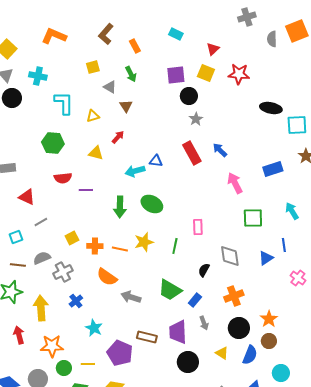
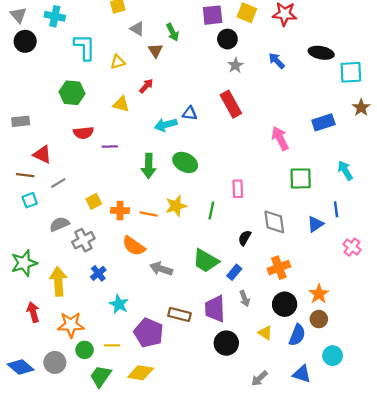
green arrow: (131, 74) -> (173, 32), moved
blue arrow: (220, 150) -> (277, 61), moved
brown line: (18, 265) -> (25, 175), moved

